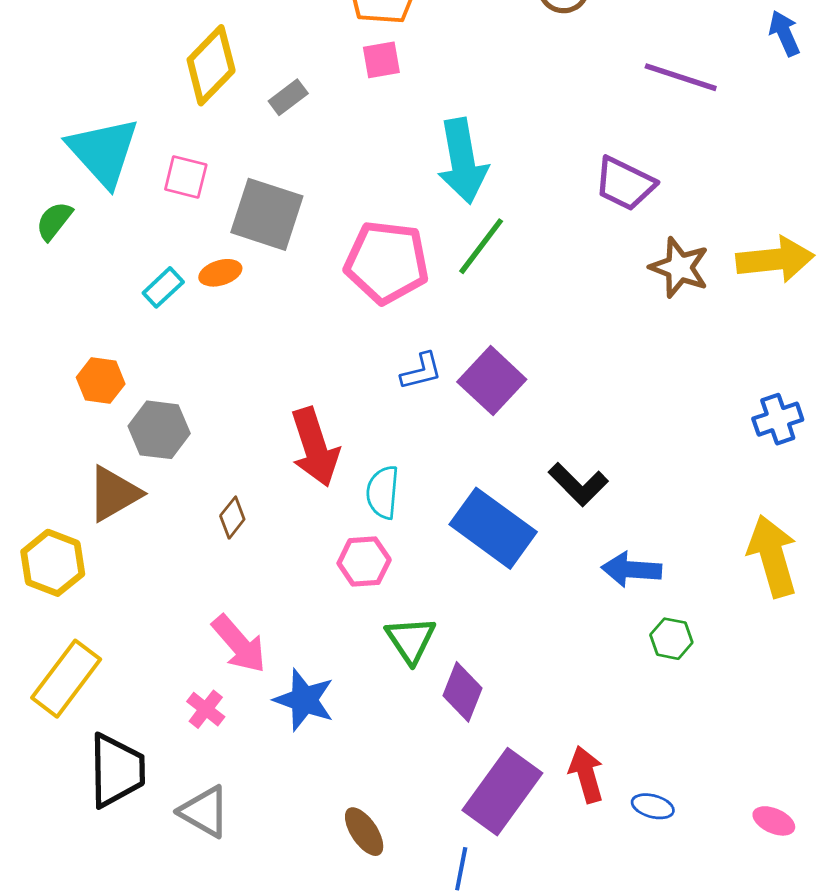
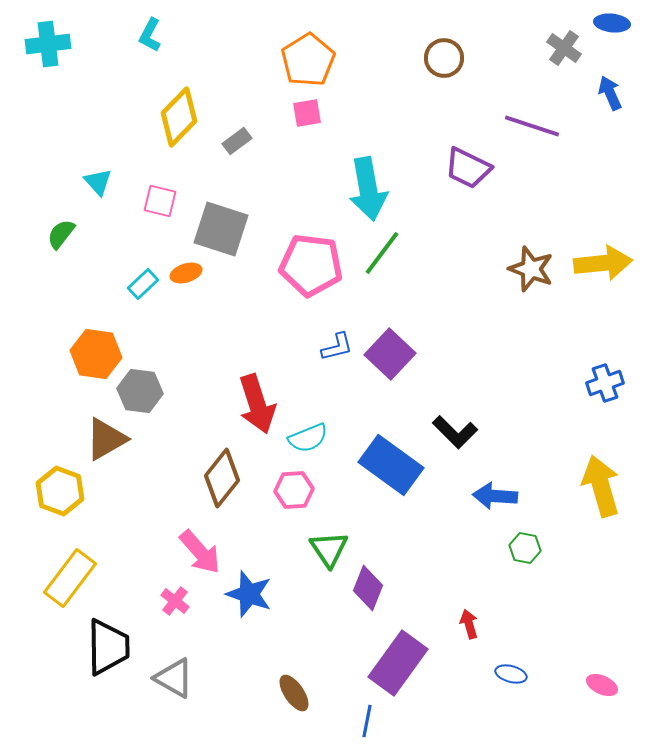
cyan triangle: (103, 152) -> (98, 182), size x0.5
purple trapezoid: (625, 184) -> (468, 168), moved
orange hexagon: (101, 381) -> (96, 354), size x1.4
cyan semicircle: (383, 492) -> (308, 438), turned -117
brown diamond: (232, 518) -> (222, 478), moved, size x1.8
red arrow: (586, 774) -> (469, 624), moved, size x0.7

